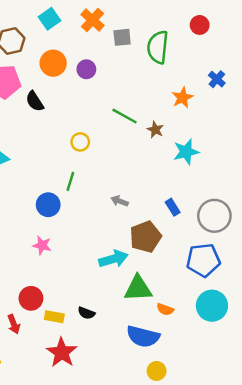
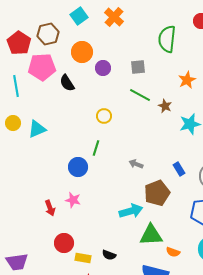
gray square: (122, 37) -> (138, 67), moved
purple circle: (86, 69) -> (103, 68), moved
red arrow: (14, 324) -> (50, 208), moved

